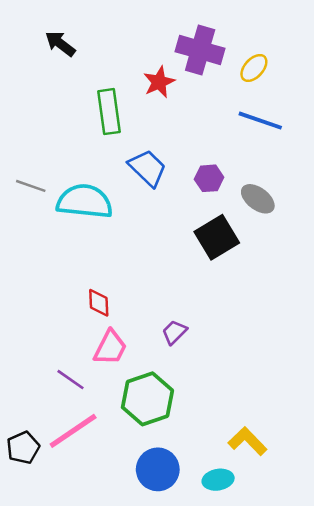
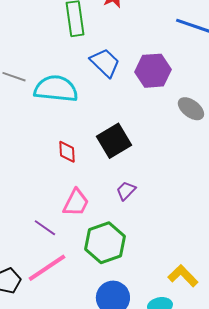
purple hexagon: (209, 178) -> (153, 71), size x1.6
gray ellipse: (258, 199) -> (191, 109), moved
black square: (217, 237) -> (114, 141), moved
red diamond: (99, 303) -> (67, 152), moved

